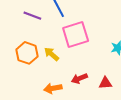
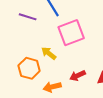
orange hexagon: (27, 53) -> (29, 68), moved

